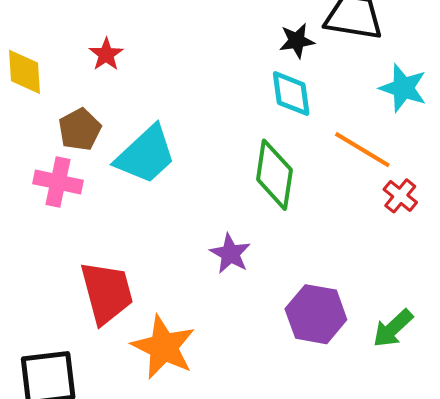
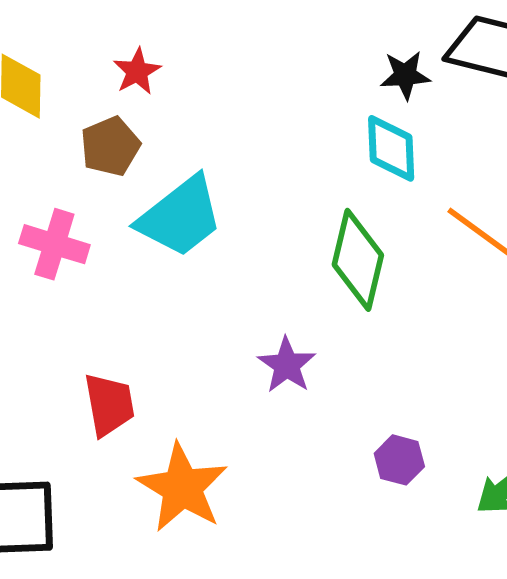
brown pentagon: (80, 129) -> (110, 146), moved
red trapezoid: (107, 293) -> (109, 405), size x0.7
purple hexagon: (316, 314) -> (399, 460), size x0.6

